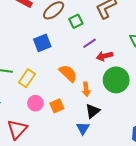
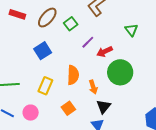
orange semicircle: (68, 73) -> (73, 75), turned 60
yellow rectangle: (27, 78) -> (45, 86), moved
pink circle: (35, 103) -> (31, 113), moved

